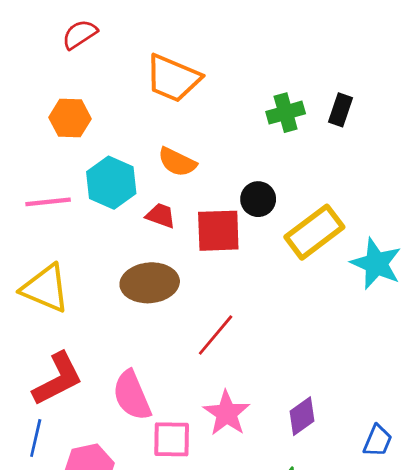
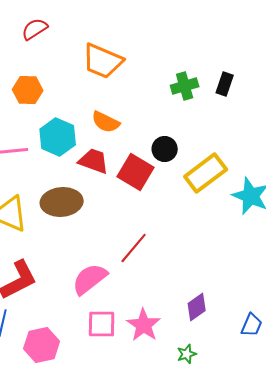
red trapezoid: (161, 216) -> (94, 161), size x1.4
red square: (218, 231) -> (136, 172), turned 33
brown ellipse: (150, 283) -> (62, 202), moved
pink semicircle: (132, 395) -> (90, 279), moved, turned 75
pink star: (227, 413) -> (144, 325), moved

